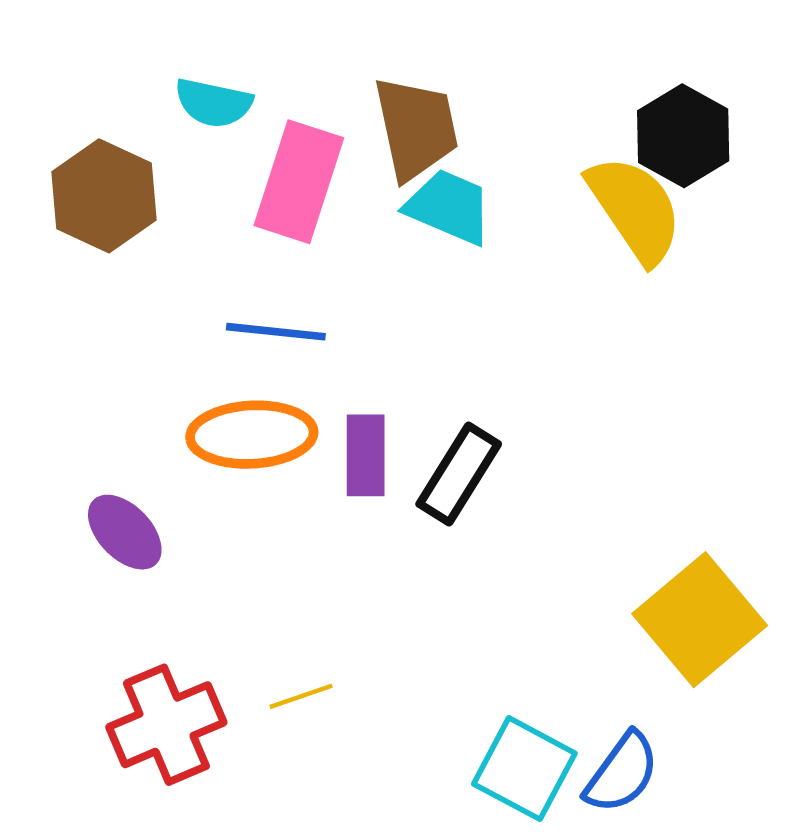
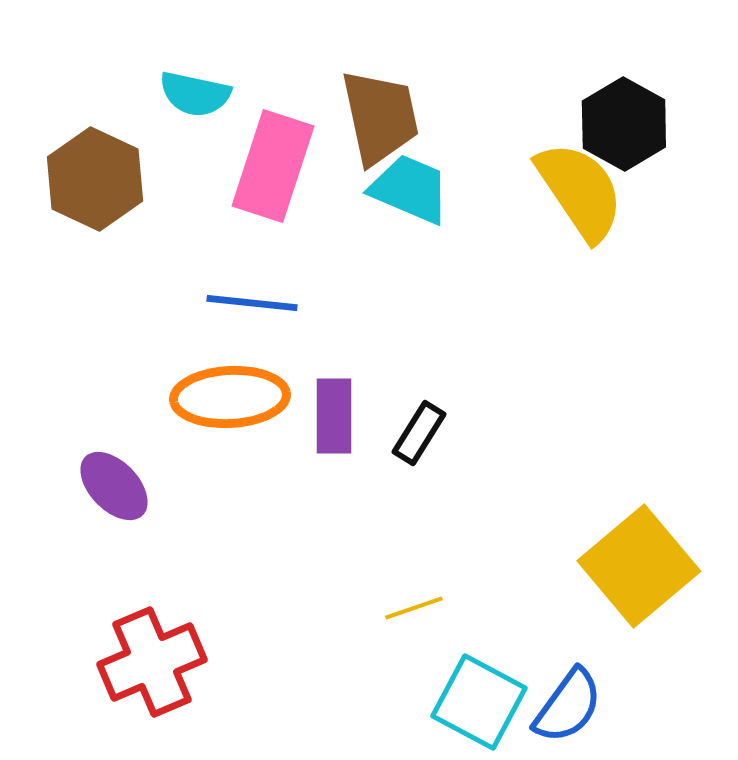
black rectangle: (459, 474) -> (419, 433), size x0.7
yellow line: (301, 696) -> (414, 608), moved

